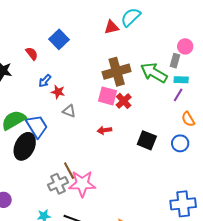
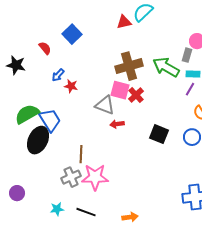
gray triangle: (69, 111) -> (105, 105), moved, size x1.5
brown line: (69, 171) -> (81, 154), moved, turned 30

